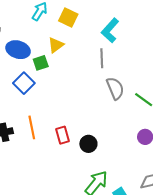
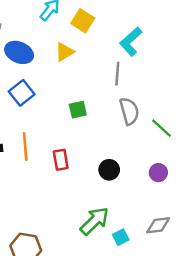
green square: (41, 63) -> (78, 110), moved
black circle: (88, 144) -> (109, 170), moved

